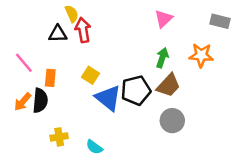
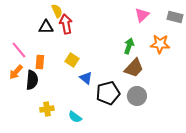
pink triangle: (163, 19) -> (142, 15), moved
black pentagon: (136, 90) -> (108, 93), moved
blue triangle: (108, 98) -> (86, 78), size x0.6
orange arrow: (23, 102) -> (16, 72), moved

